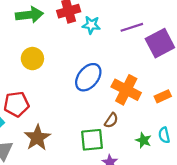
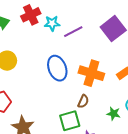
purple line: (132, 27) -> (73, 32), moved
blue ellipse: (88, 77) -> (57, 68), turned -50

